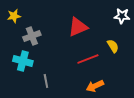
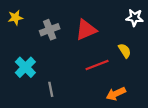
gray cross: (32, 36) -> (50, 30), moved
cyan cross: (23, 61) -> (25, 67), turned 30
orange arrow: (95, 86) -> (116, 94), moved

